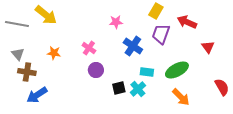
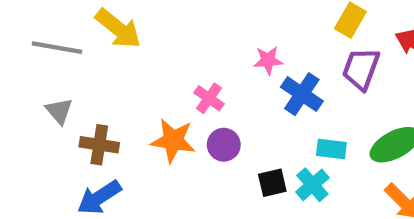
pink star: (116, 22) -> (268, 60), moved
orange star: (54, 53) -> (173, 140), moved, size x1.5
brown cross: (27, 72) -> (99, 145), moved

